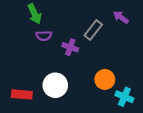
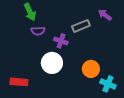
gray rectangle: (93, 30) -> (81, 26), turned 30
white circle: (55, 85) -> (52, 63), moved

